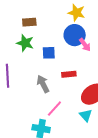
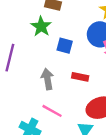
pink line: (54, 109) -> (52, 111), turned 60

